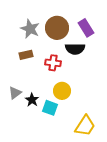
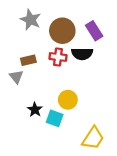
gray star: (30, 29) -> (31, 20), moved
red cross: (53, 63) -> (58, 57), moved
gray triangle: (15, 93) -> (16, 77), moved, turned -32

